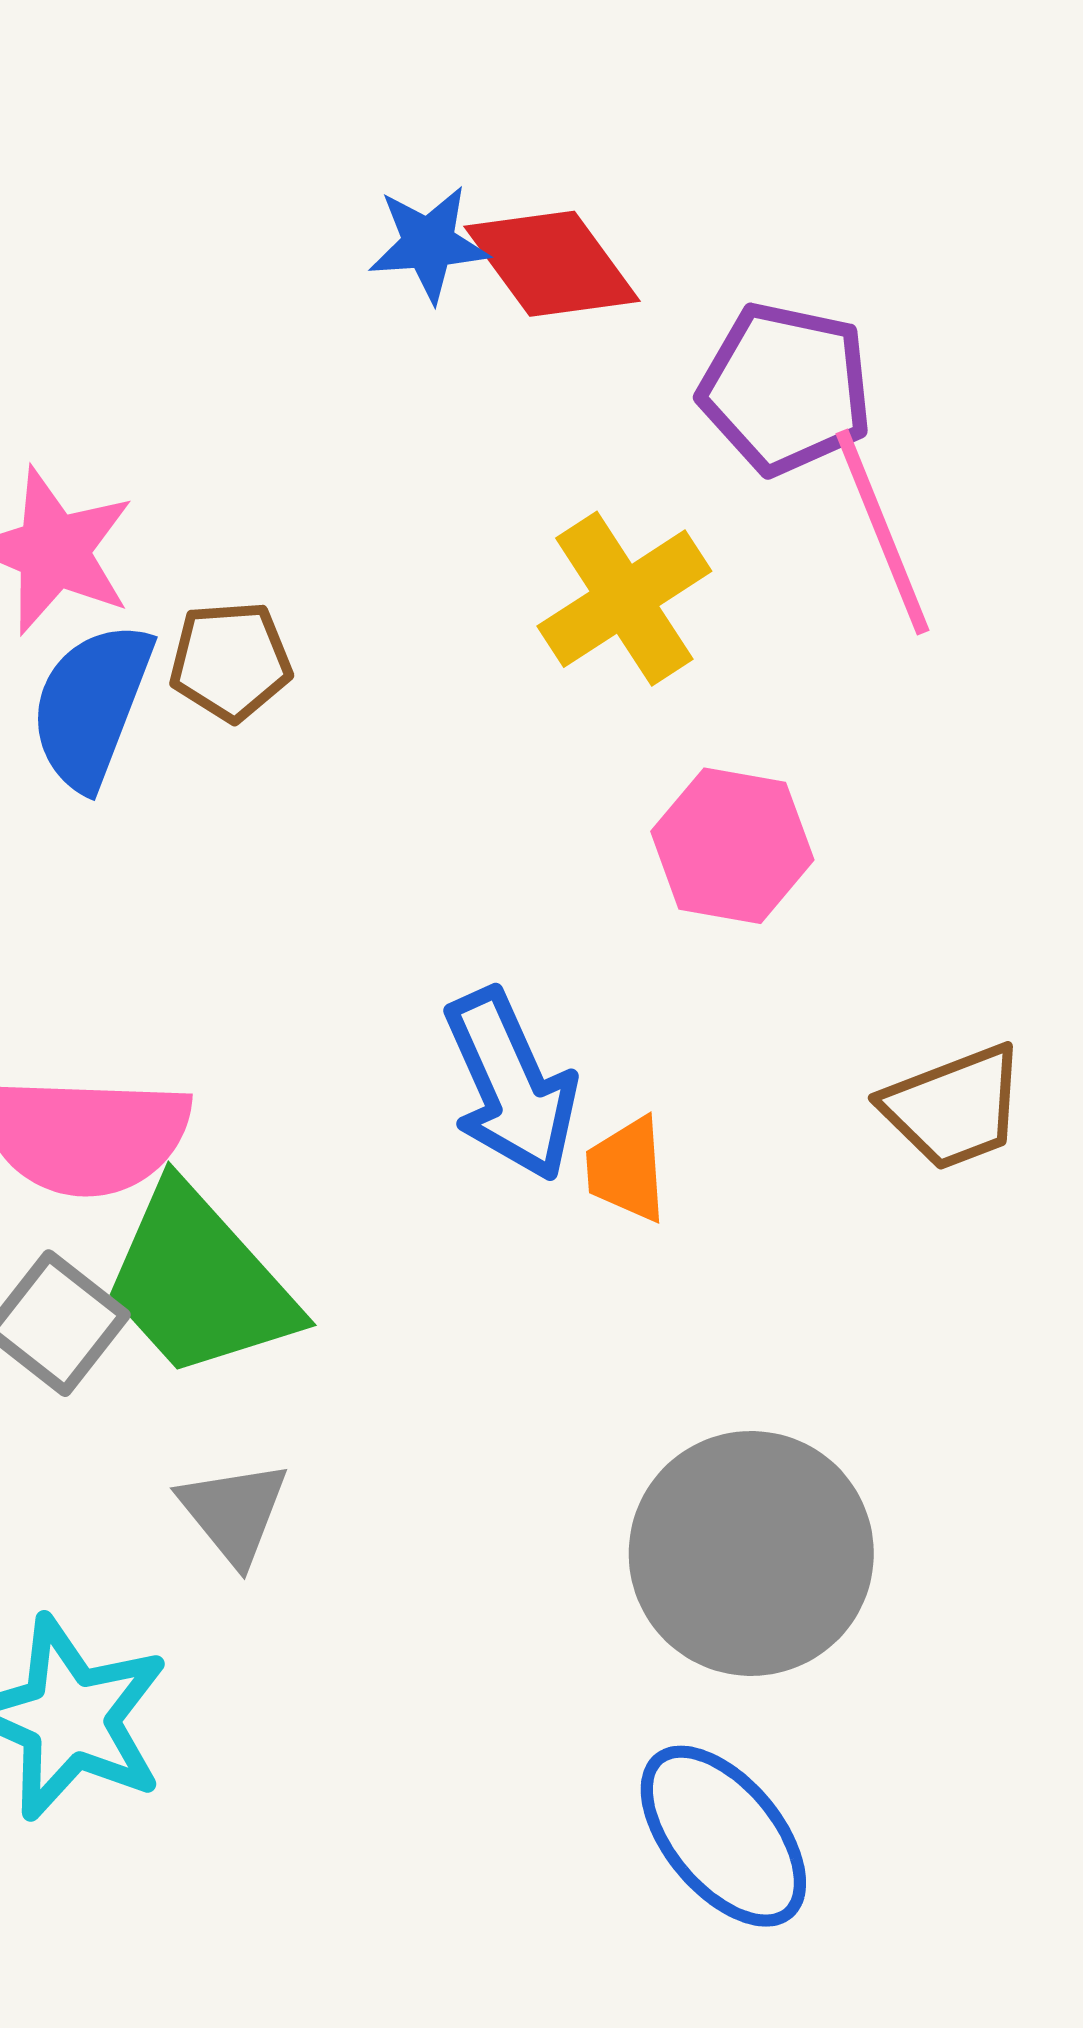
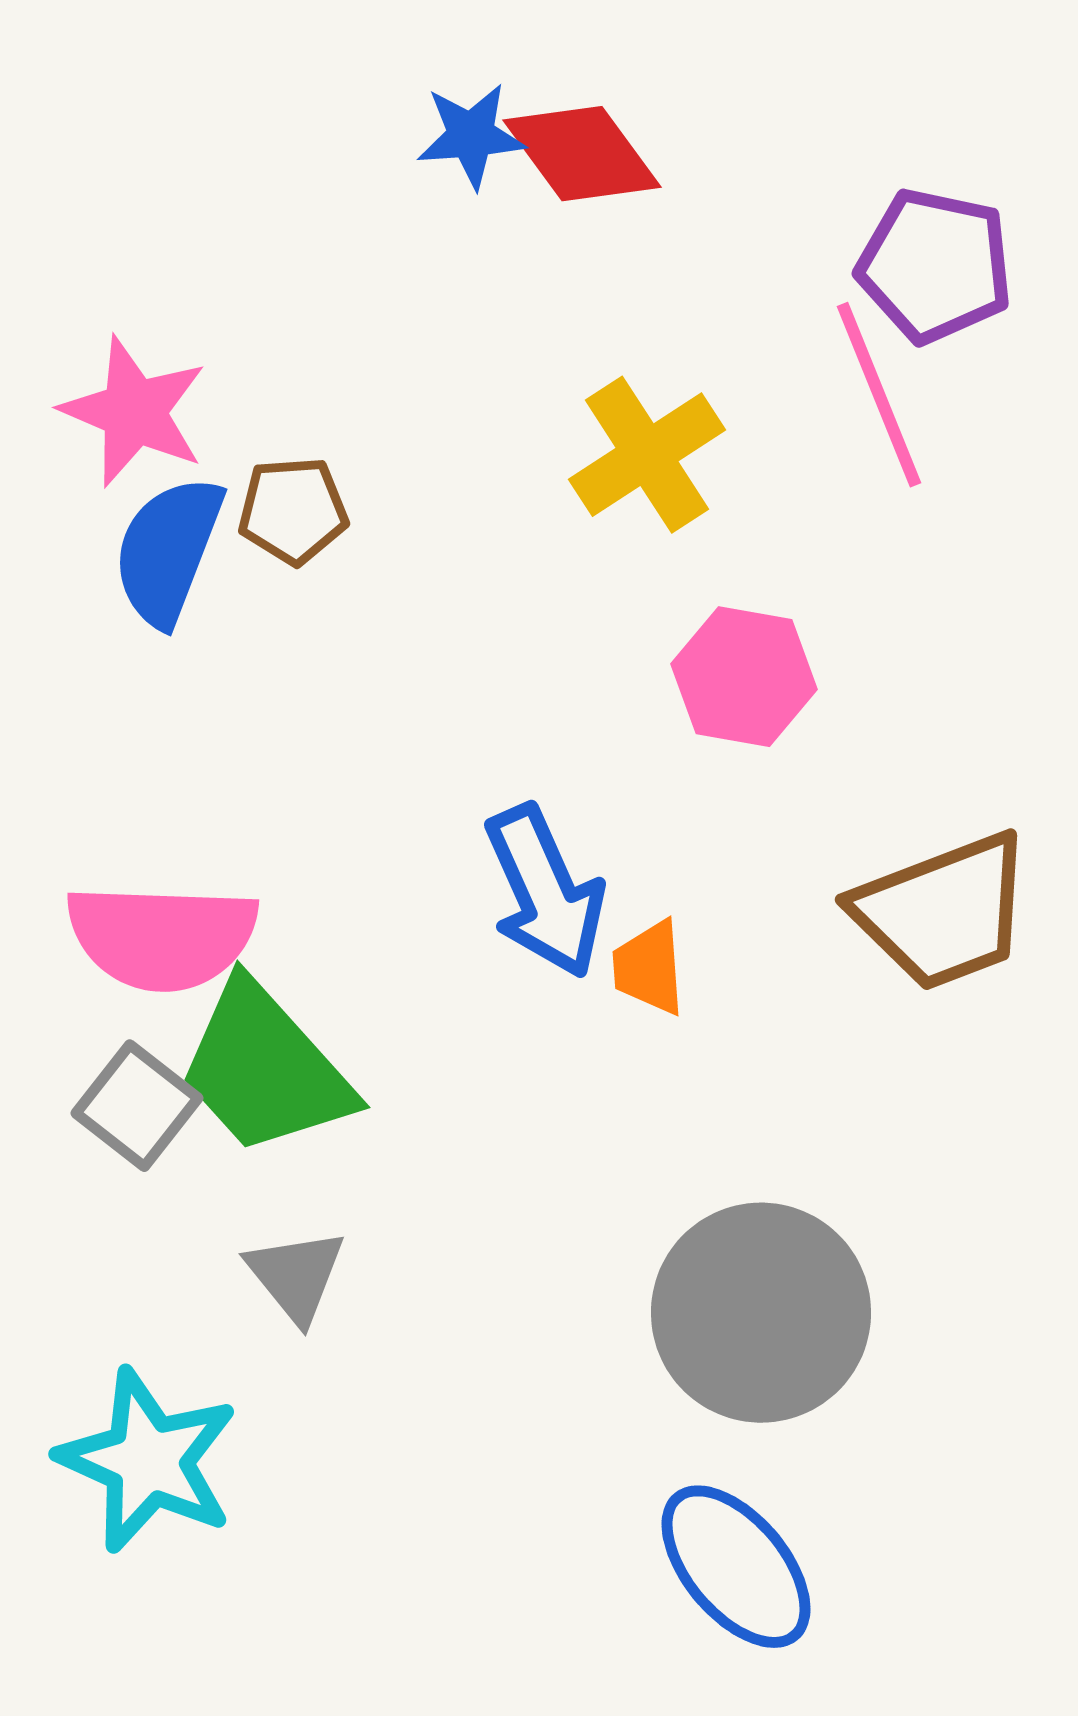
purple pentagon: (786, 388) -> (935, 266), moved
brown trapezoid: (954, 1107) -> (943, 912), size x1.4

